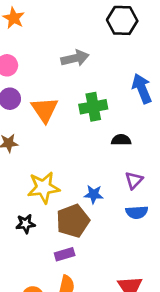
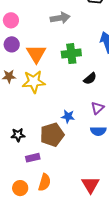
black semicircle: (121, 140) -> (90, 79), turned 136
yellow star: (43, 188) -> (34, 82), moved
purple rectangle: (65, 254) -> (33, 158), moved

